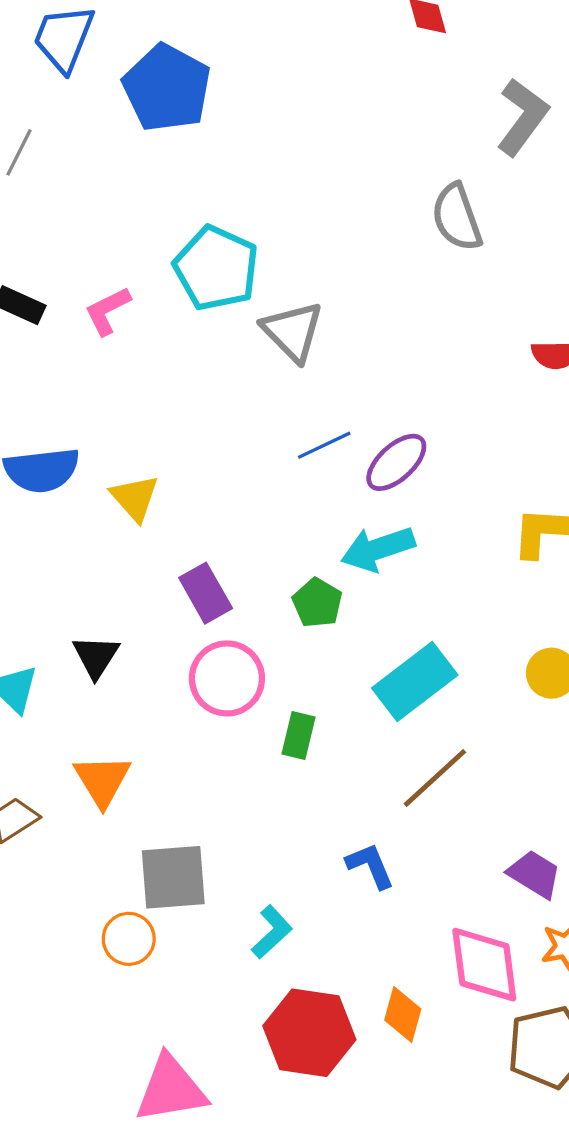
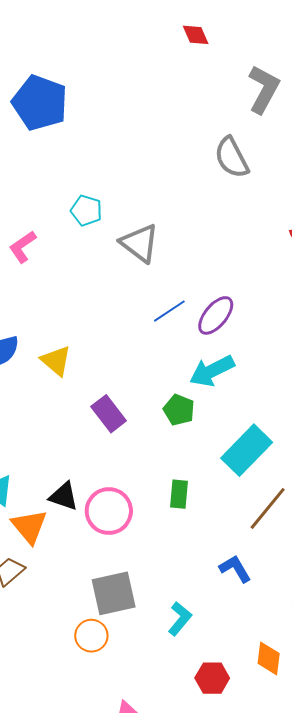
cyan pentagon: (216, 268) -> (86, 211), size x0.6
black triangle: (96, 656) -> (64, 496), moved, turned -36
pink circle: (227, 678) -> (109, 511), moved
orange triangle: (102, 780) -> (29, 526), moved
red hexagon: (309, 1033) -> (212, 678), size x0.6

